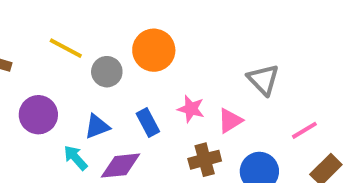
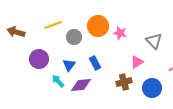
yellow line: (66, 48) -> (53, 25), turned -48
pink star: (191, 109) -> (120, 33), moved
blue triangle: (97, 126) -> (69, 65), turned -32

